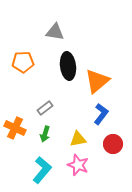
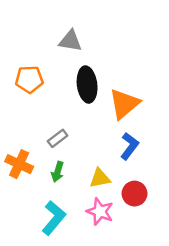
red circle: (113, 144) -> (135, 194), moved

